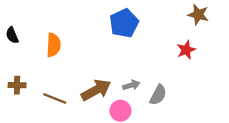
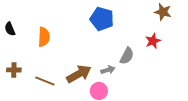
blue pentagon: (124, 23) -> (102, 19), turned -30
gray semicircle: (158, 95) -> (127, 56), moved

